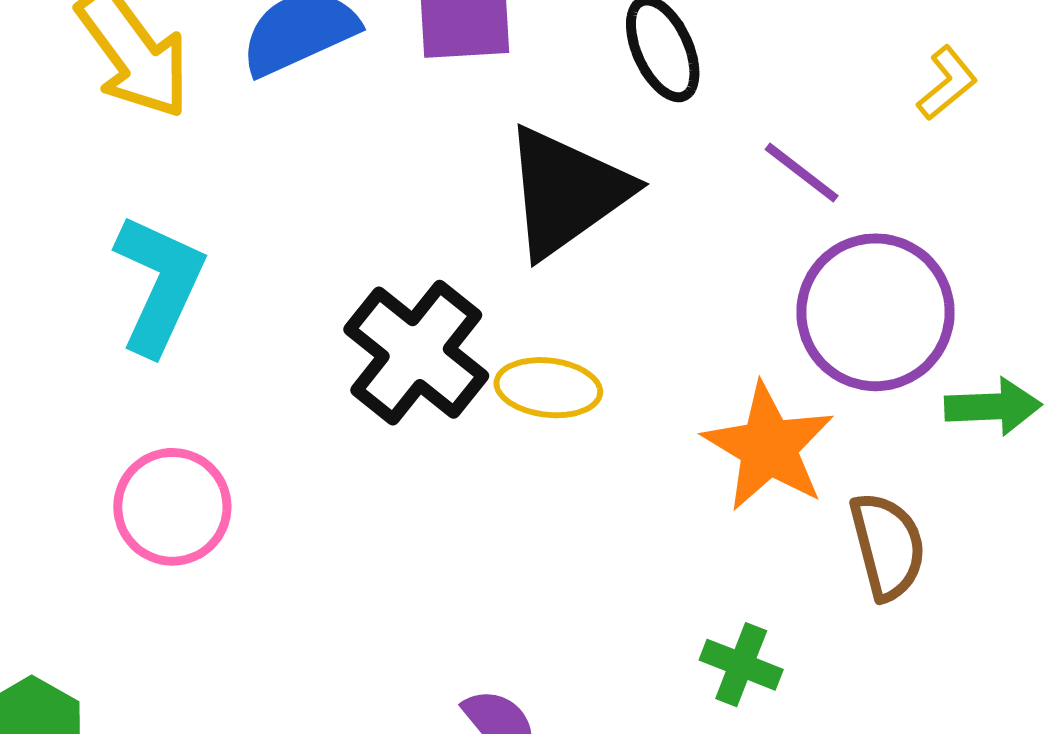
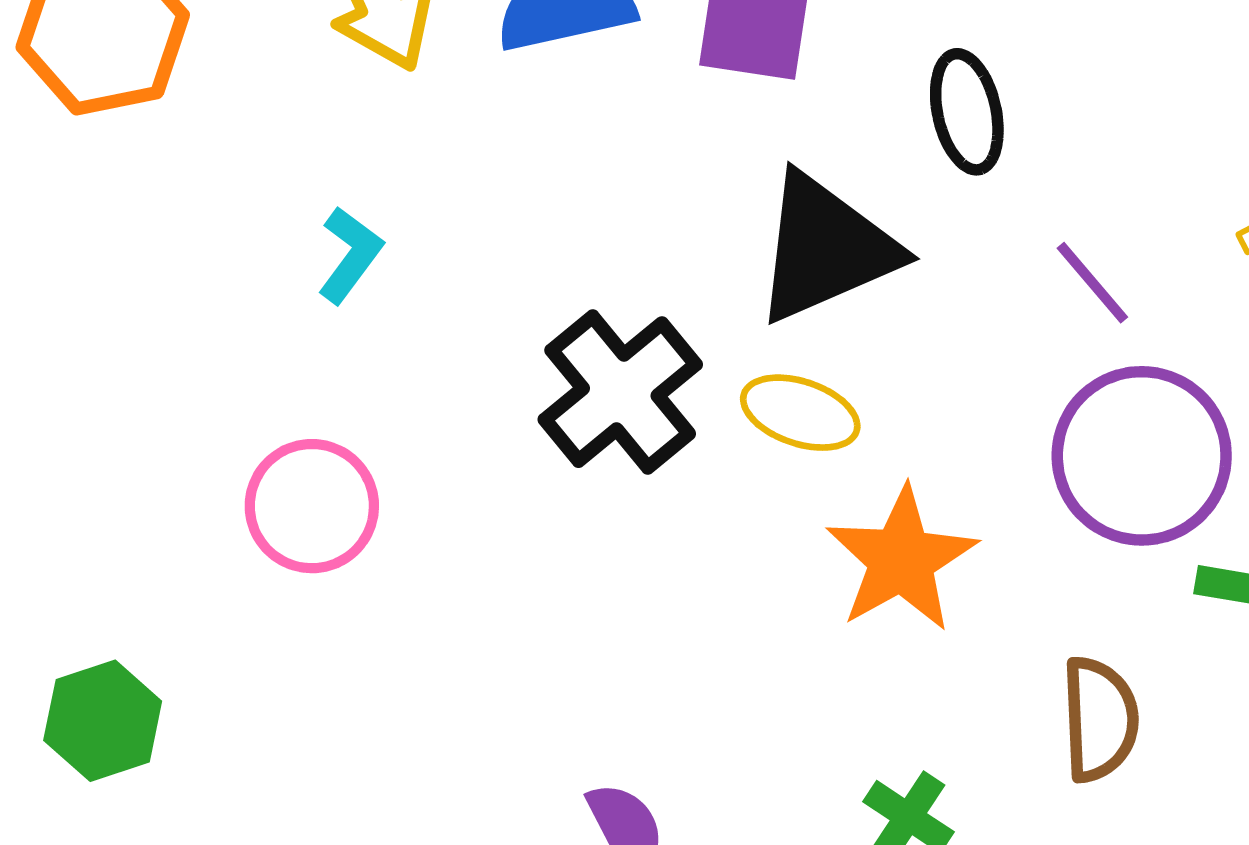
cyan L-shape: (159, 284) -> (350, 255), size x0.6
yellow ellipse: (548, 388) -> (800, 413), moved
orange star: (769, 447) -> (901, 559), moved

